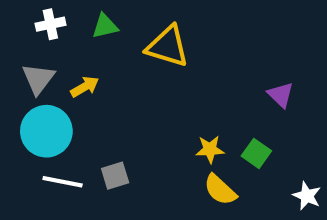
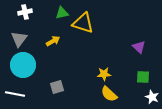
green triangle: (105, 26) -> (62, 13), moved
yellow arrow: (85, 87) -> (53, 41), moved
green square: (256, 153) -> (143, 77), moved, turned -32
white line: (63, 182) -> (15, 94), moved

